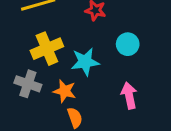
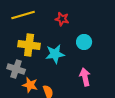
yellow cross: (47, 49) -> (29, 45), turned 30
orange star: (65, 91) -> (30, 85), moved

